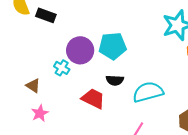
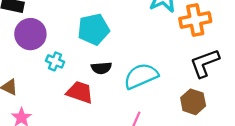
purple circle: (80, 50) -> (30, 34), moved
cyan cross: (62, 68) -> (55, 61), moved

